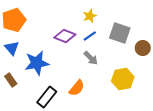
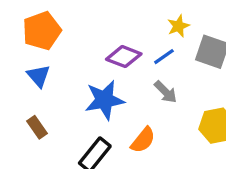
yellow star: (90, 16) -> (178, 26), moved
blue star: (37, 63) -> (104, 100), moved

